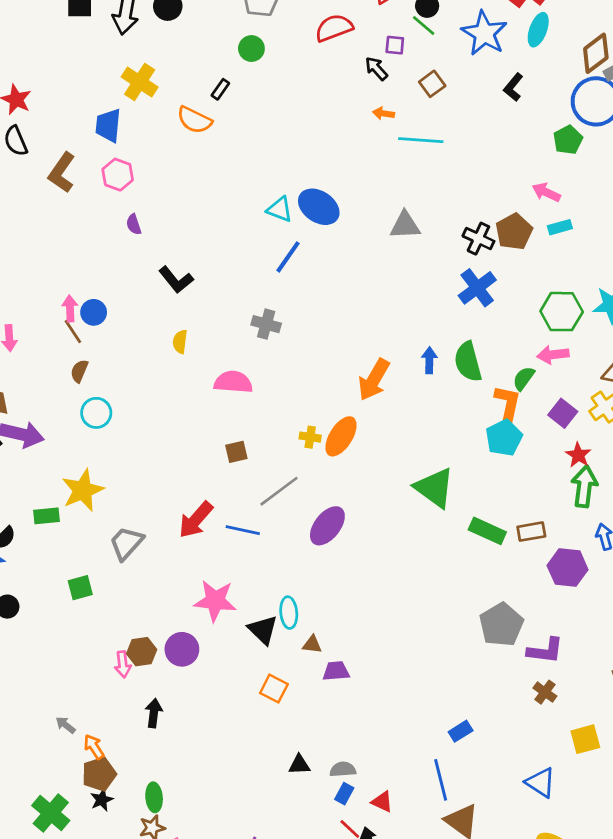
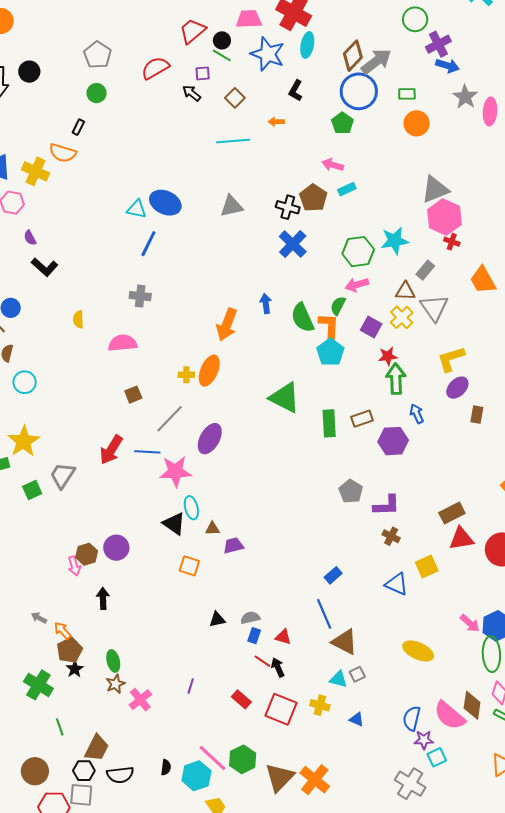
yellow cross: (140, 82) -> (36, 171), moved
orange arrow: (384, 113) -> (276, 122), moved
black L-shape: (176, 280) -> (45, 267), moved
green semicircle: (468, 362) -> (303, 318), moved
red star: (578, 455) -> (388, 356), turned -30
green rectangle: (487, 531) -> (329, 423), turned 72
green square: (80, 588) -> (32, 490), moved
pink star: (215, 601) -> (175, 471), moved
gray pentagon: (501, 625) -> (351, 491), size x0.7
blue triangle: (541, 783) -> (397, 584), moved

